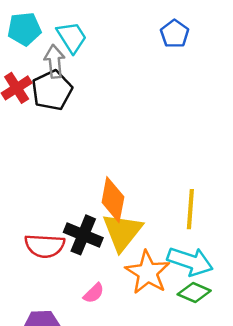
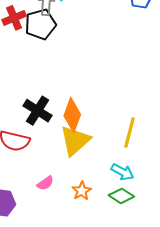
black cross: (83, 235) -> (38, 111), moved
cyan arrow: (190, 261) -> (122, 172), size x0.7
orange star: (148, 272) -> (82, 191), moved, size x0.6

